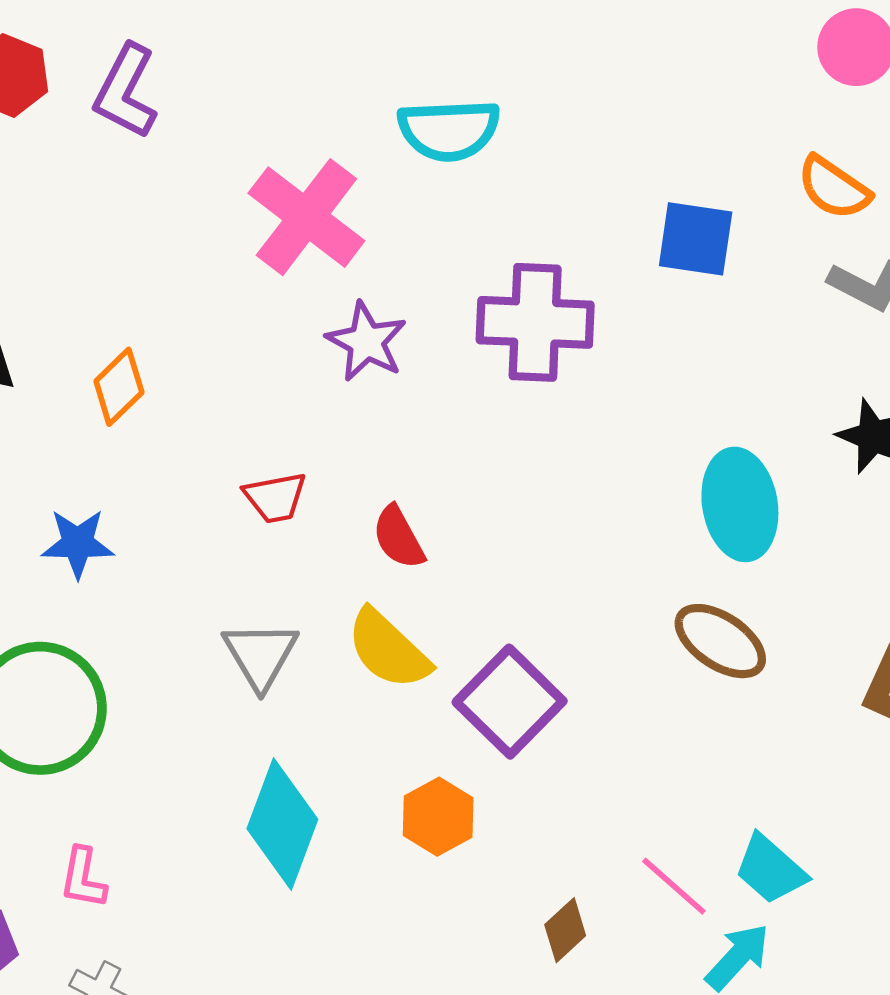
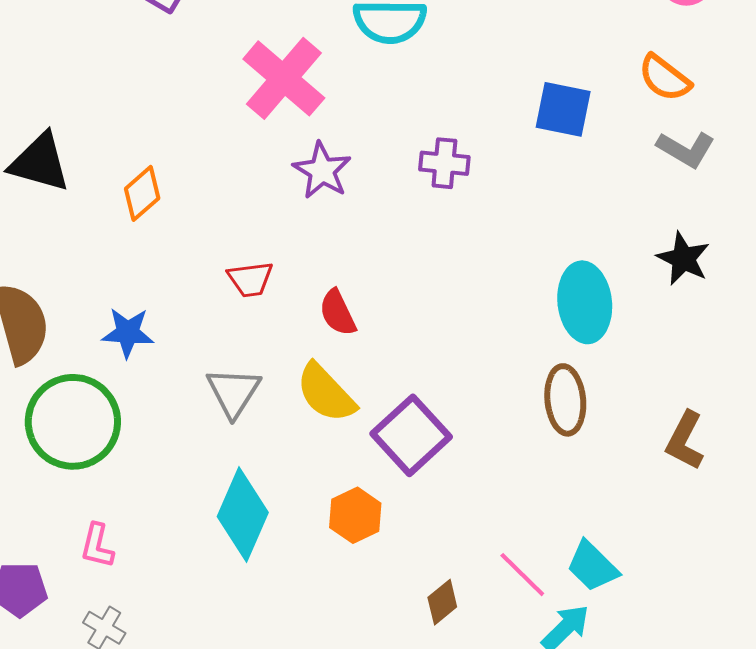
purple cross: (535, 322) -> (444, 163), size x0.6
blue star: (78, 543) -> (128, 333), moved
brown ellipse: (720, 641) -> (565, 400), turned 48

